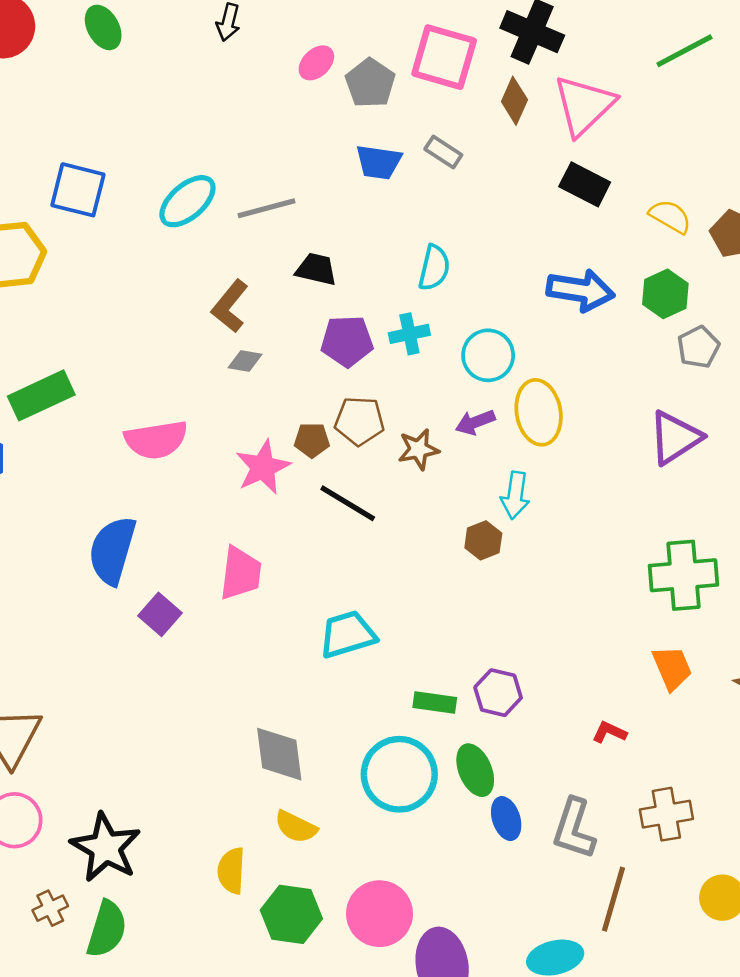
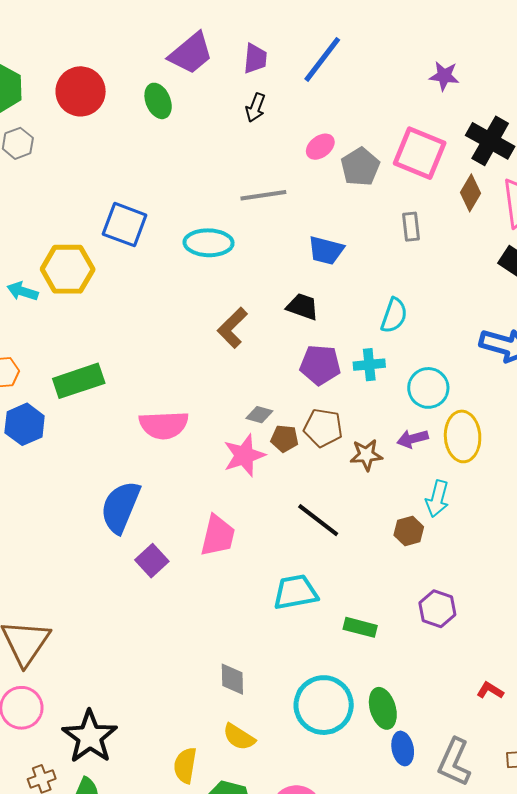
gray rectangle: (443, 152) -> (411, 227), turned 44
blue trapezoid: (379, 162) -> (326, 250), moved
cyan ellipse: (187, 201) -> (209, 243), turned 36
gray line: (266, 208) -> (263, 195), moved
gray diamond: (245, 361) -> (259, 415), moved
black line: (348, 503) -> (318, 520), moved
purple hexagon: (498, 693) -> (437, 609), moved
green rectangle: (435, 702) -> (360, 627), moved
gray diamond: (279, 754) -> (232, 679), size x0.7

